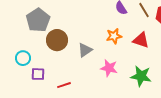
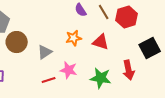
red line: (64, 85) -> (49, 80), moved

